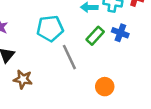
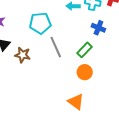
green rectangle: (95, 36) -> (84, 50), moved
brown star: (23, 79) -> (23, 55), moved

